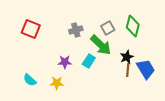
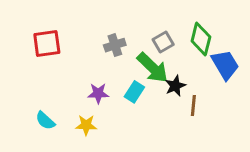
red square: (31, 29) -> (47, 44), turned -30
black star: (127, 57) -> (175, 86), moved
blue trapezoid: (146, 69) -> (225, 65), moved

